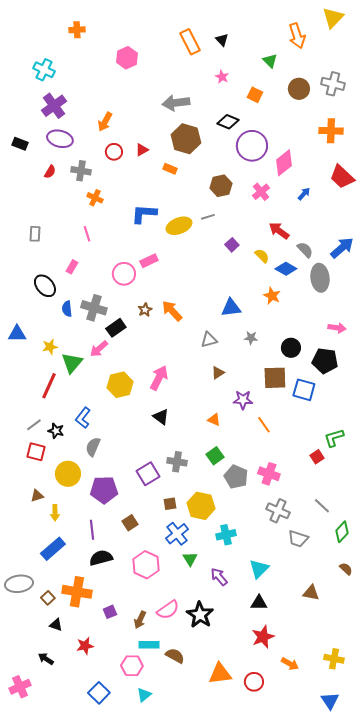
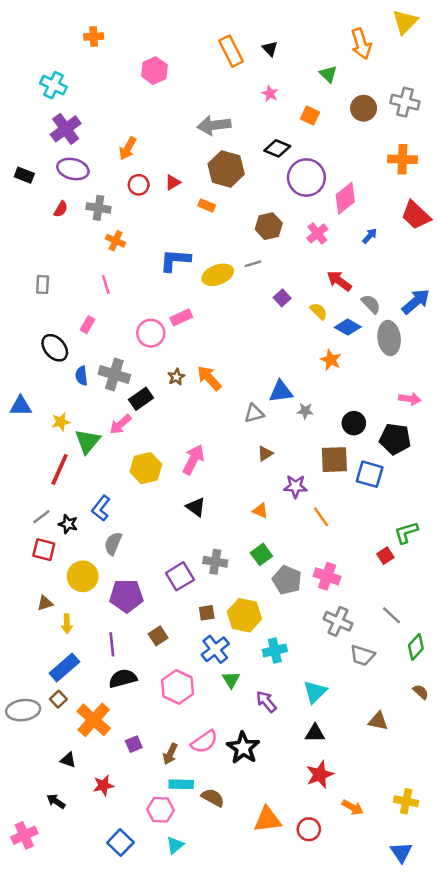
blue triangle: (231, 308) -> (281, 392), moved
orange cross: (77, 592) -> (94, 720), turned 32
brown square: (48, 598) -> (58, 699), moved

